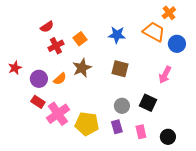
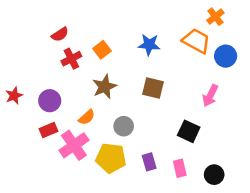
red star: (15, 68) -> (14, 96), moved
orange semicircle: (60, 79) -> (87, 117), moved
red rectangle: (38, 102) -> (48, 130), turned -56
gray circle: (122, 106) -> (124, 126), moved

